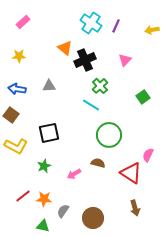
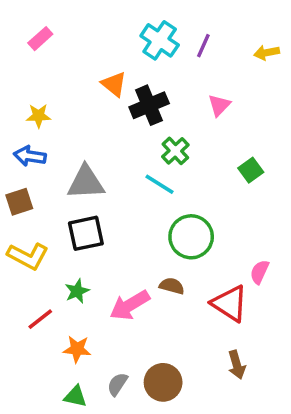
yellow star: (19, 56) -> (39, 116), moved
gray triangle: (49, 86) -> (86, 182), moved, size x1.6
brown square: (11, 115) -> (19, 202), turned 35
pink arrow: (74, 174) -> (130, 305), size x1.6
red line: (23, 196) -> (40, 319), moved
gray semicircle: (63, 211) -> (117, 384), moved

